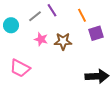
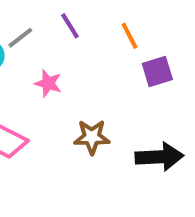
gray line: (35, 16) -> (20, 38), moved
brown star: (63, 41) -> (92, 137), moved

